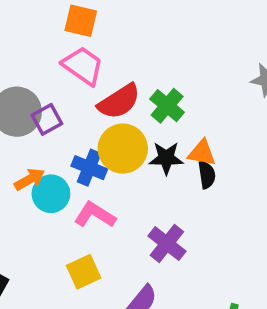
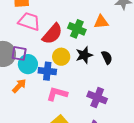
purple square: (47, 119) -> (19, 53), turned -35
yellow circle: (123, 149) -> (61, 57), size x0.7
orange triangle: (202, 153) -> (101, 22), moved
cyan circle: (51, 194) -> (28, 64), moved

